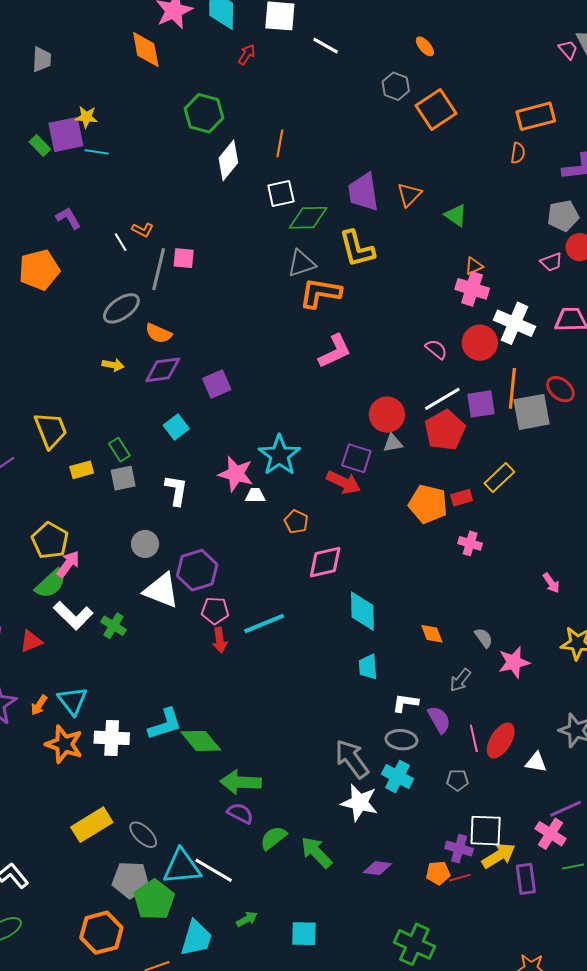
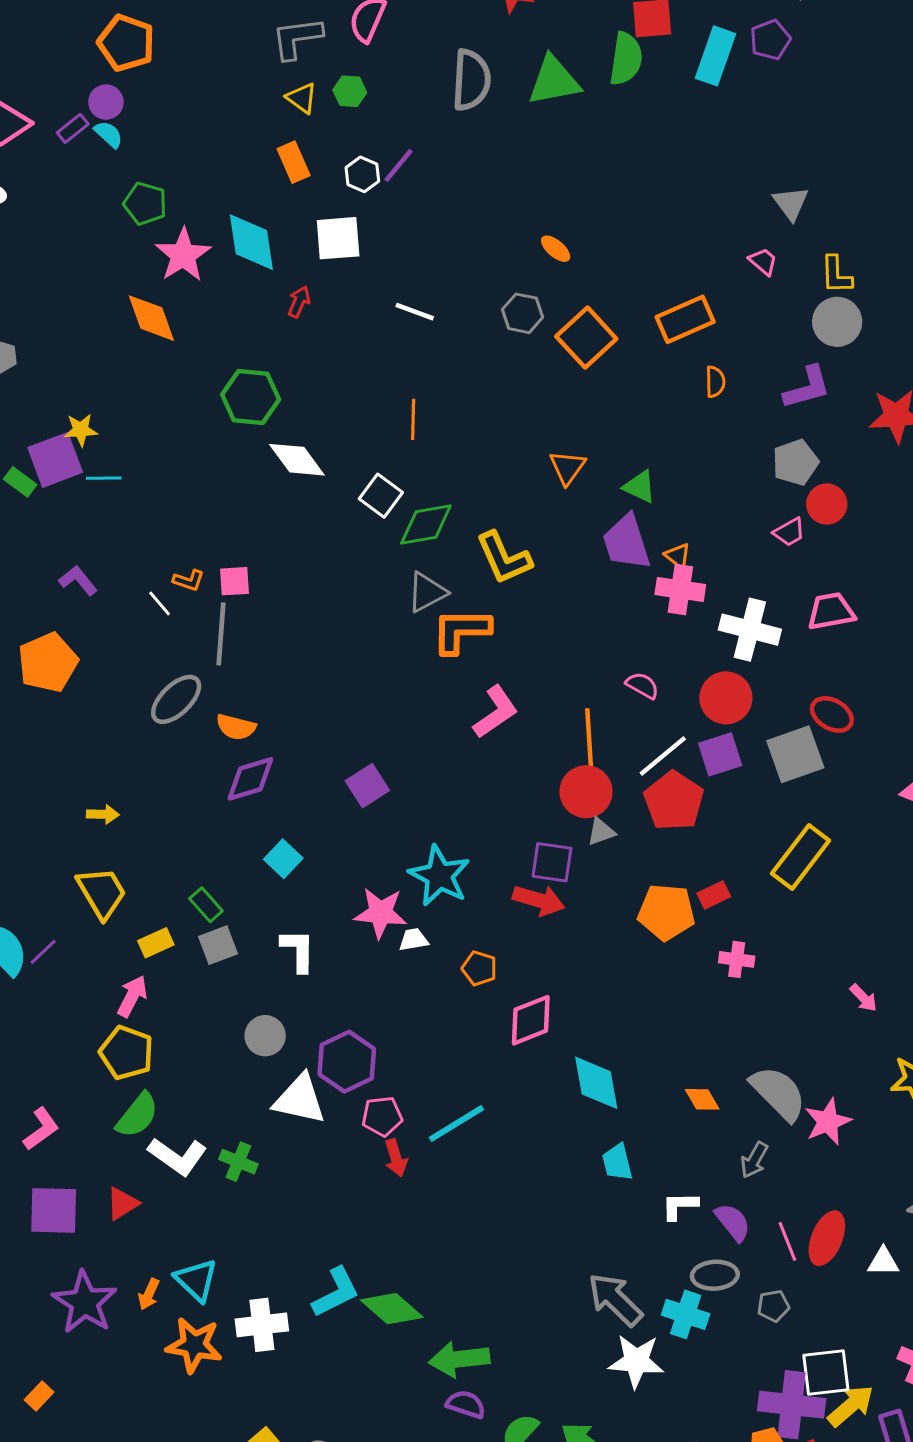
white line: (326, 46) -> (415, 312), moved
pink trapezoid: (568, 50) -> (763, 261), moved
orange rectangle: (536, 116) -> (685, 319), moved
orange line: (280, 143) -> (413, 419), moved
white diamond: (228, 160) -> (297, 460), turned -66
purple trapezoid: (363, 192) -> (626, 542), moved
white square: (281, 194) -> (381, 496), turned -32
pink square: (184, 258) -> (234, 581), moved
orange triangle: (474, 266) -> (678, 556), turned -48
red circle: (480, 343) -> (726, 698), moved
yellow arrow: (113, 365) -> (103, 814), moved
purple square: (217, 384) -> (367, 786), moved
orange line: (512, 388) -> (589, 738), moved
yellow rectangle: (499, 478) -> (801, 857), moved, size x1.4
pink arrow: (68, 564) -> (132, 996), moved
gray semicircle: (484, 638) -> (778, 1093), size x2.0
gray ellipse: (401, 740) -> (715, 1275), moved
purple cross: (459, 849) -> (792, 1405), size x1.6

